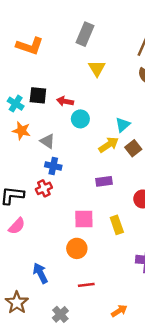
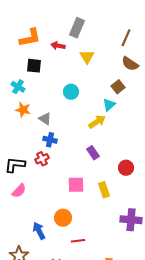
orange L-shape: (30, 46) -> (30, 38), turned -30
black square: (38, 95) -> (34, 66), moved
red arrow: (65, 101) -> (58, 46), moved
cyan circle: (80, 119) -> (71, 92), moved
brown square: (133, 148) -> (118, 87), moved
purple rectangle: (104, 181) -> (93, 153), turned 64
orange circle: (77, 248) -> (63, 218), moved

